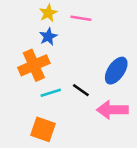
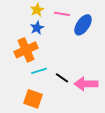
blue ellipse: (116, 71) -> (83, 25), moved
black line: (81, 90) -> (62, 78), moved

